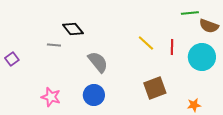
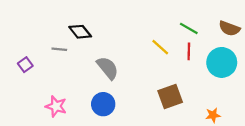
green line: (190, 13) -> (189, 28), moved, turned 36
purple square: (12, 59) -> (25, 65), moved

